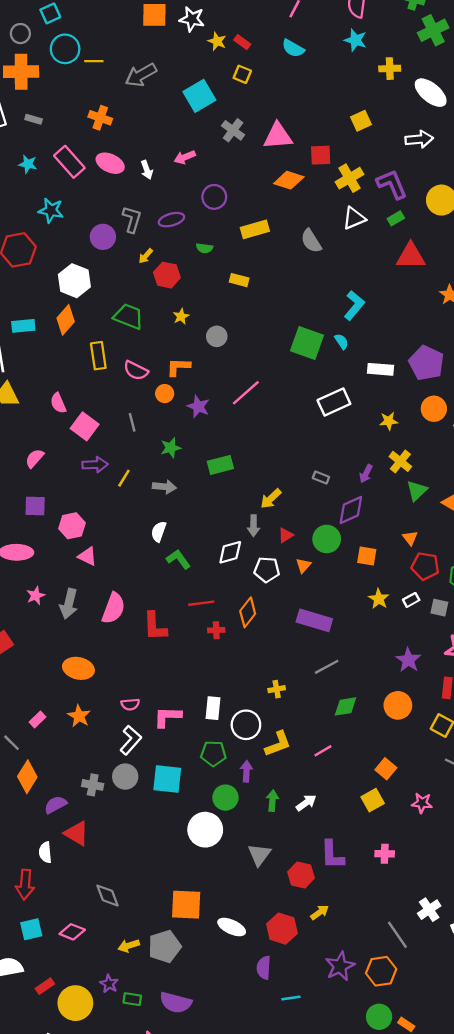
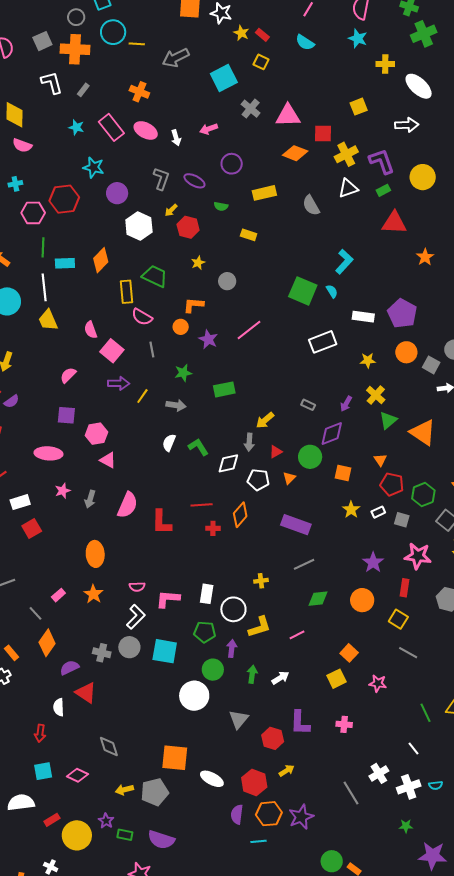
gray rectangle: (34, 119) -> (83, 90), turned -72
purple ellipse: (171, 220) -> (194, 181), turned 40
purple circle: (103, 237) -> (117, 193), moved
white hexagon: (74, 281) -> (139, 226), moved
green trapezoid: (129, 316) -> (155, 276), moved
pink semicircle: (136, 371) -> (142, 317), moved
green L-shape: (178, 559) -> (198, 447), moved
gray arrow: (69, 604) -> (90, 499), size x0.7
orange ellipse: (78, 668) -> (95, 554), turned 70
red arrow: (25, 885) -> (40, 733), size x0.7
orange hexagon: (381, 971) -> (269, 814), moved

